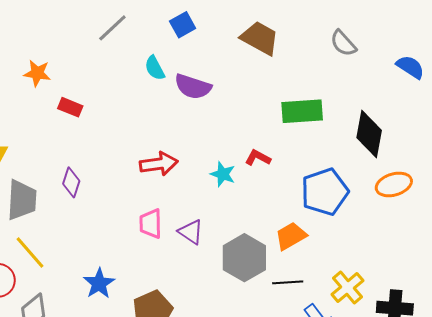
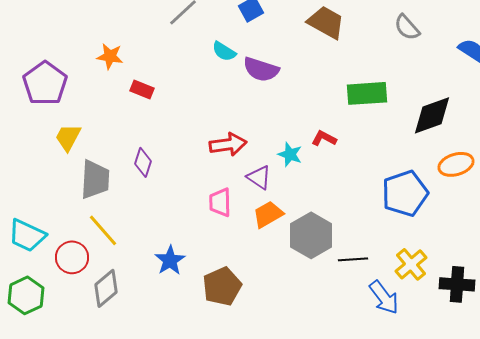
cyan semicircle: (155, 68) -> (224, 51), turned -30
black diamond: (369, 134) -> (432, 115), turned 60
blue pentagon: (325, 192) -> (405, 193), moved
purple triangle: (191, 232) -> (259, 177), moved
orange trapezoid: (291, 236) -> (268, 214), moved

